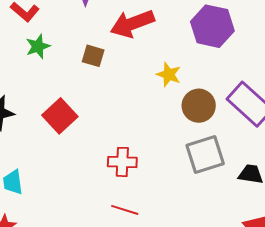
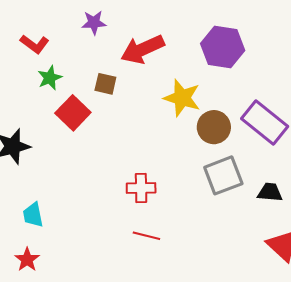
yellow star: (169, 75) -> (182, 98), size x1.5
red square: (60, 116) -> (73, 113), moved

